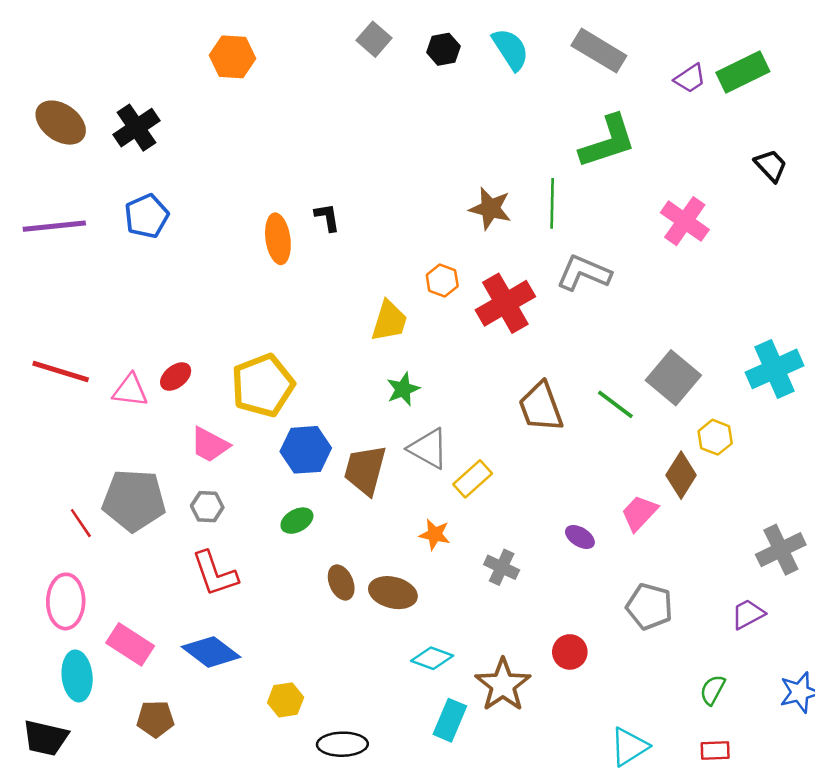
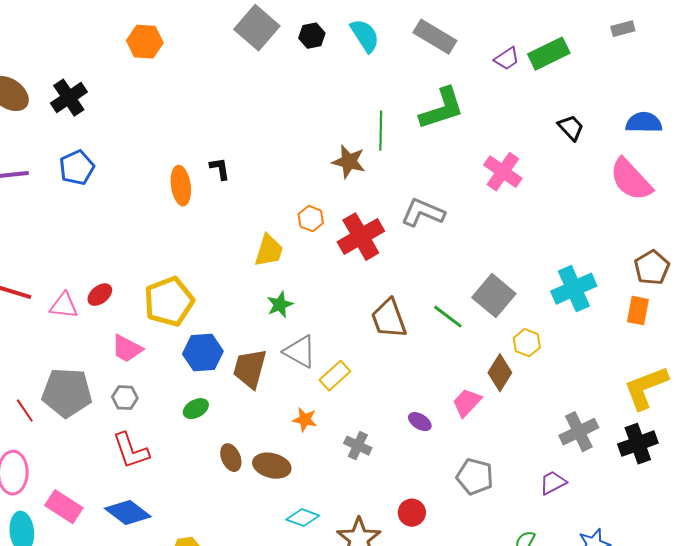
gray square: (374, 39) -> (257, 28), size x1.6
green line: (552, 203) -> (381, 131), moved

